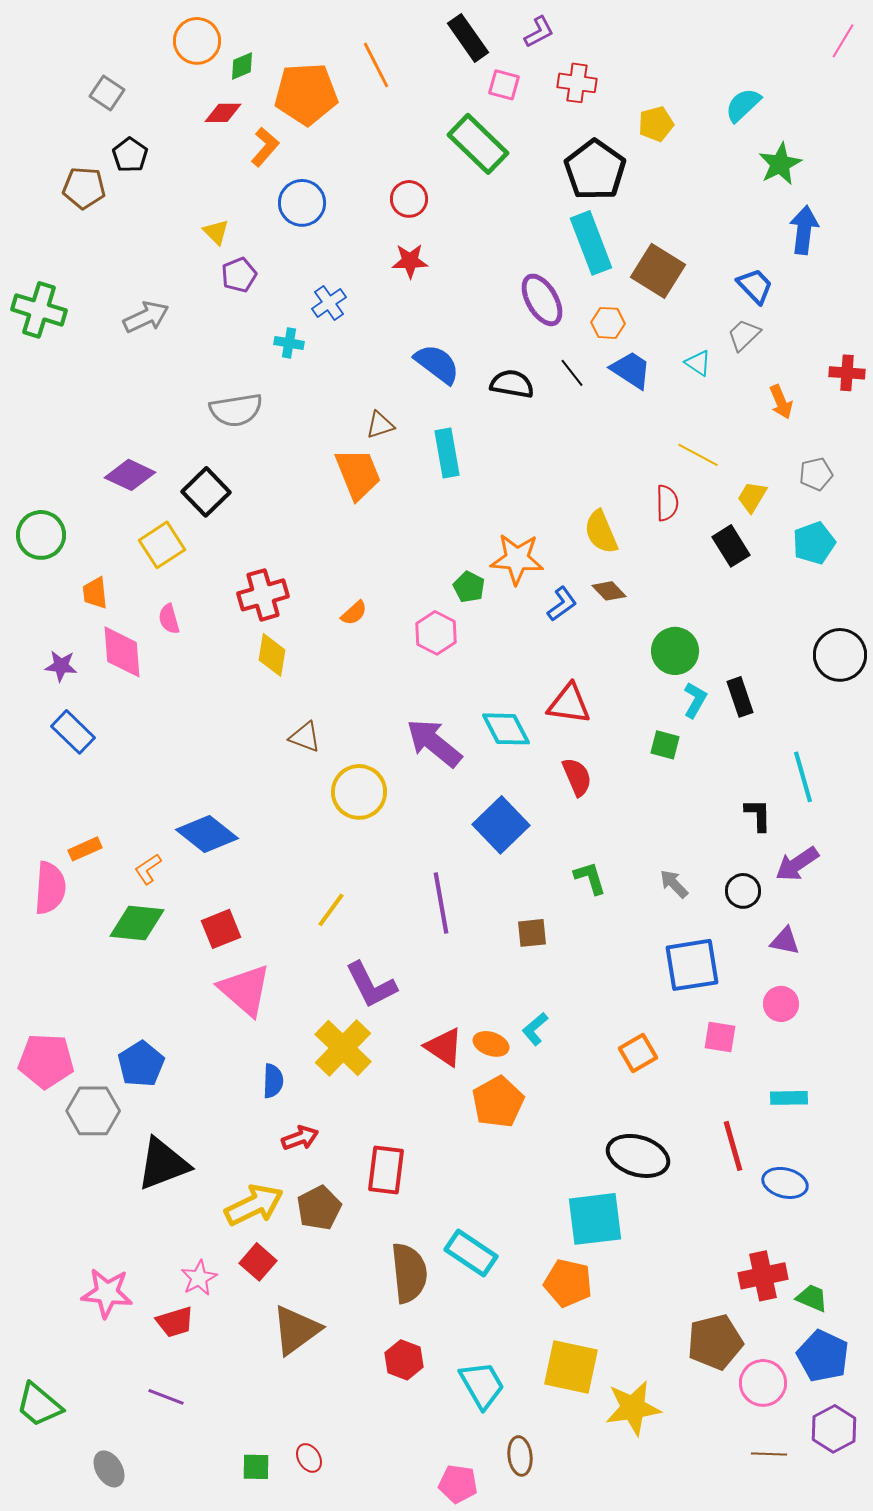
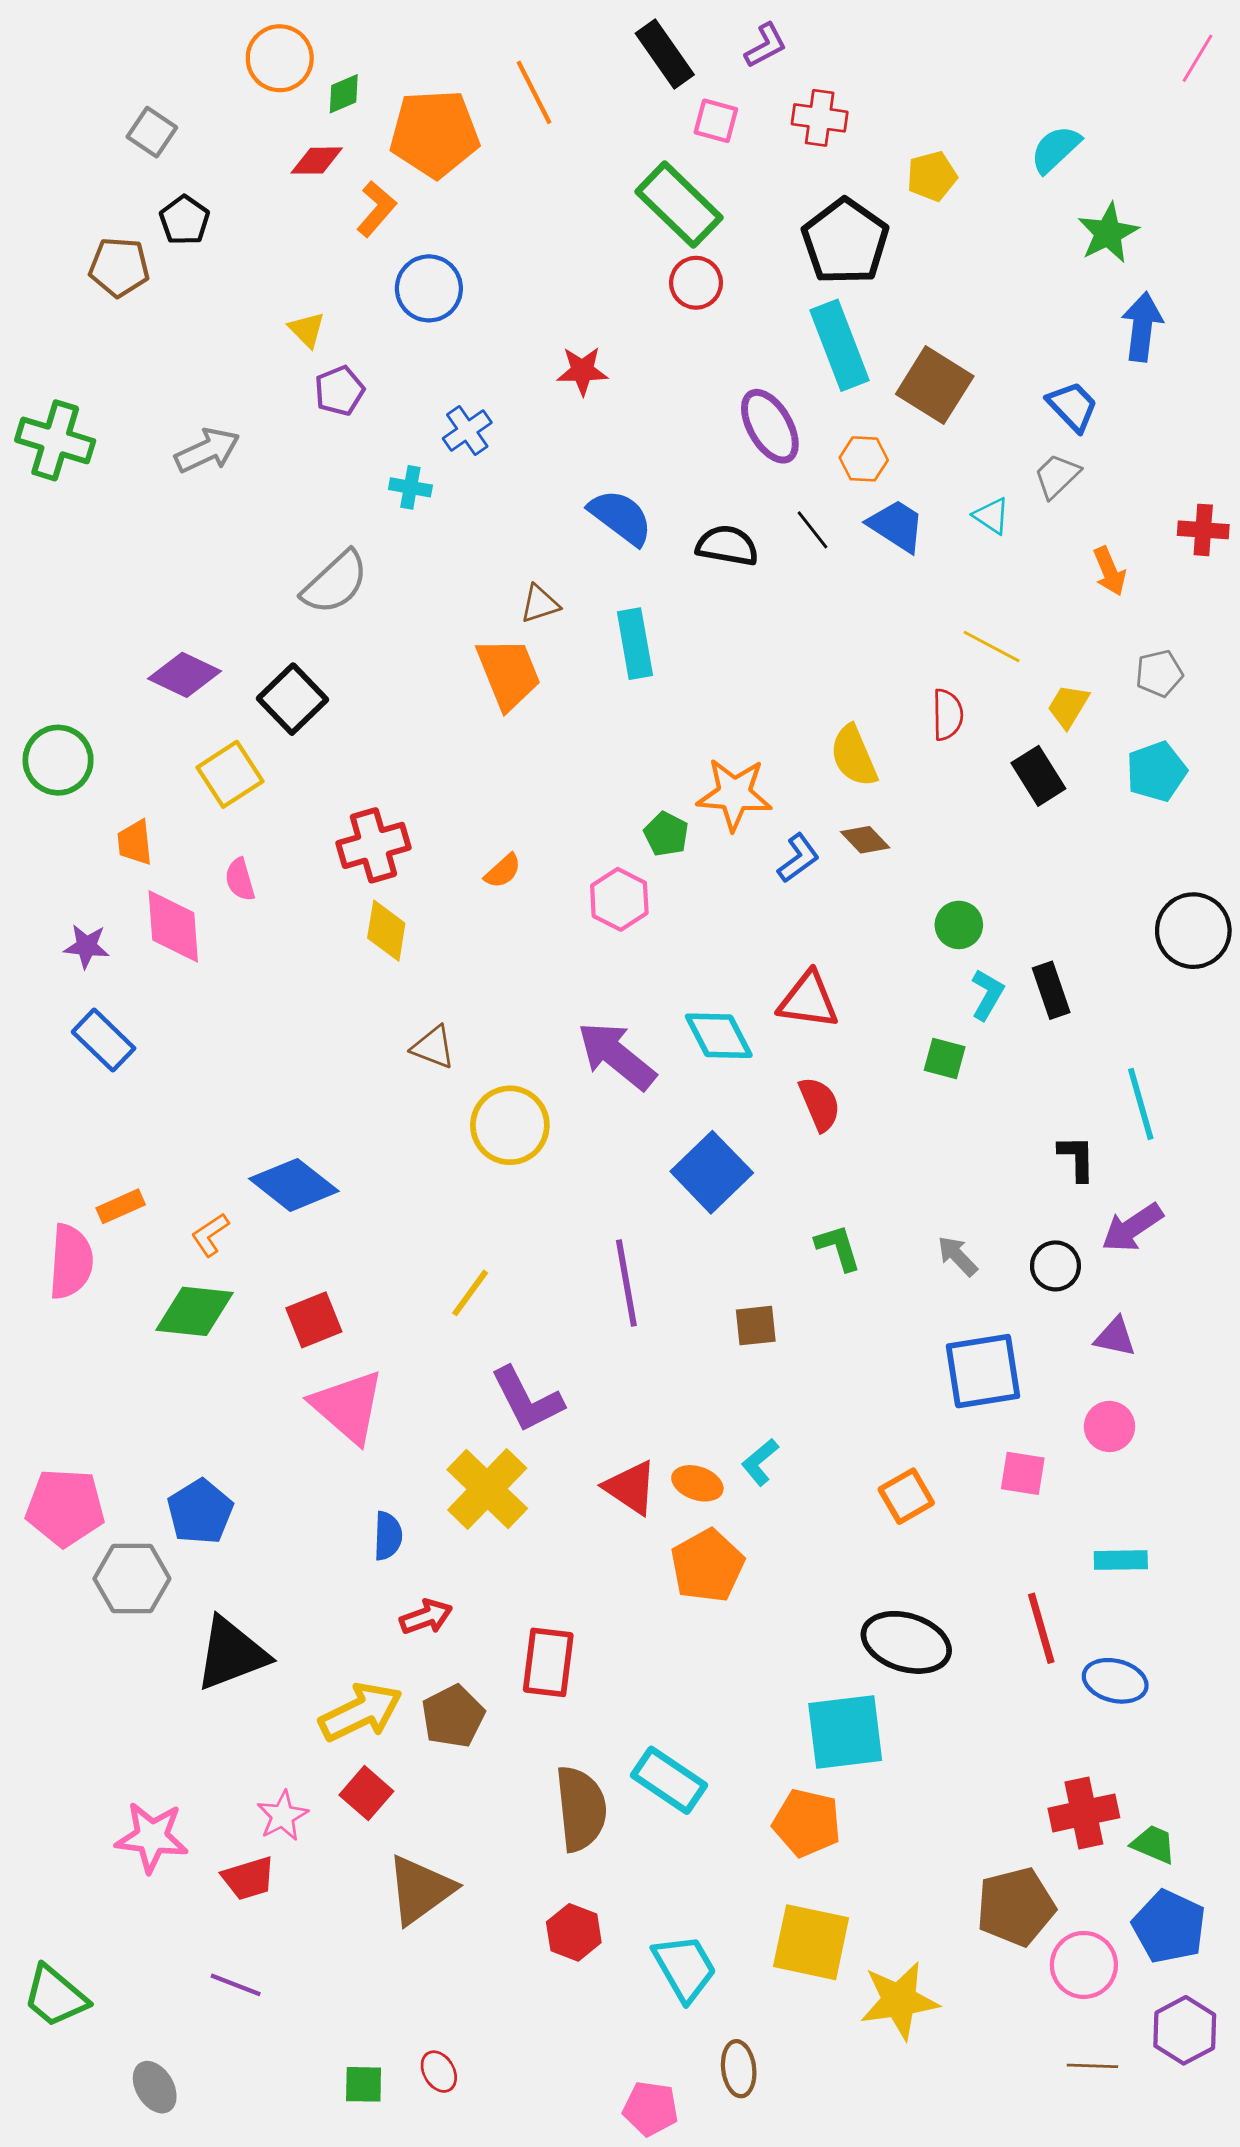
red circle: (409, 199) -> (696, 283), moved
gray semicircle: (236, 410) -> (335, 583), turned -34
green circle: (675, 651) -> (959, 925), size x0.7

